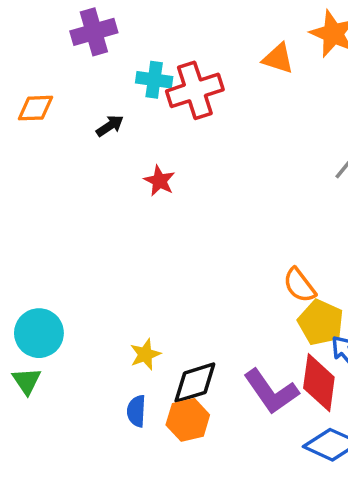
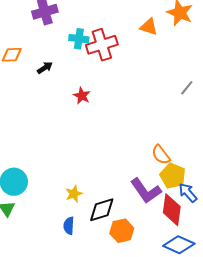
black arrow: (110, 126) -> (45, 68), moved
purple L-shape: (271, 392) -> (146, 191), moved
orange hexagon: (188, 420) -> (122, 231), moved

